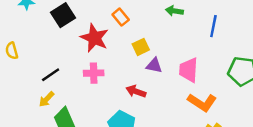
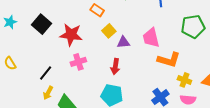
orange rectangle: (121, 17) -> (97, 10), moved
red arrow: (136, 91) -> (115, 66), turned -84

